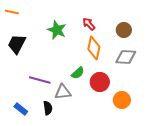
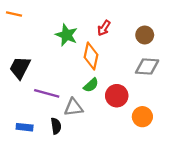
red arrow: (89, 24) -> (104, 28), turned -104
black trapezoid: (17, 44) -> (20, 68), moved
orange diamond: (94, 48) -> (91, 56), moved
blue rectangle: (21, 109) -> (25, 127), turned -32

